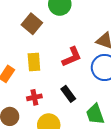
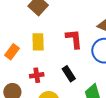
red L-shape: (72, 57) -> (74, 39), turned -75

